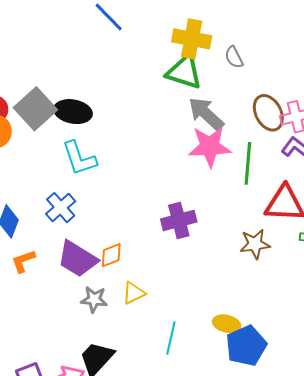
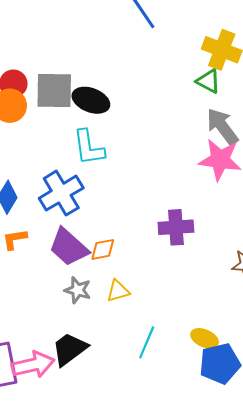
green triangle: (184, 72) -> (208, 81), size x0.7
gray square: (35, 109) -> (54, 91), turned 33
blue cross: (61, 208) -> (61, 193), size x1.4

